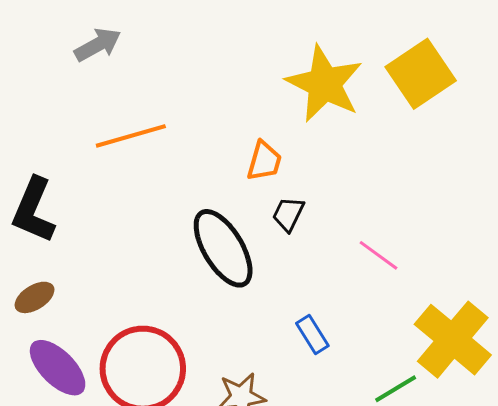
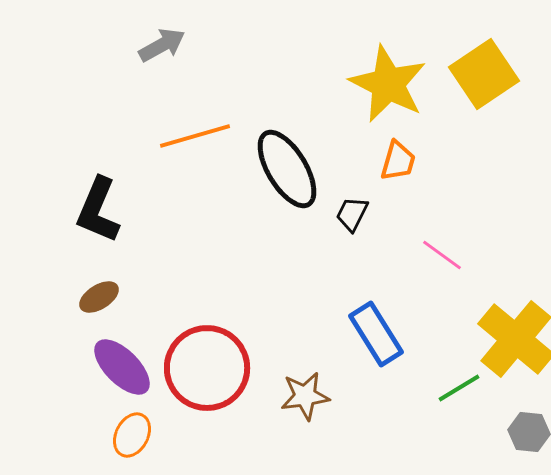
orange trapezoid: (264, 161) -> (398, 161), moved
black ellipse: (223, 248) -> (287, 169), moved
blue rectangle: (312, 335) -> (376, 334), size x1.6

